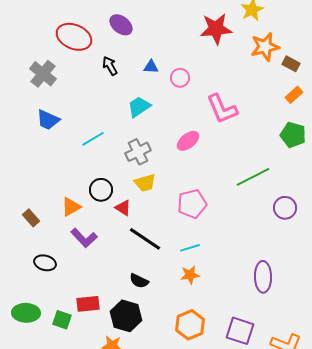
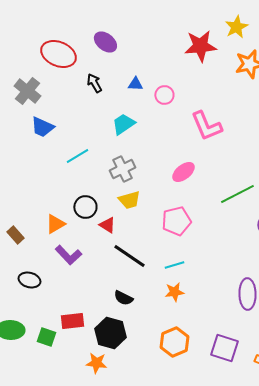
blue trapezoid: (48, 120) -> (42, 127), moved
pink ellipse: (188, 141) -> (183, 172), moved

